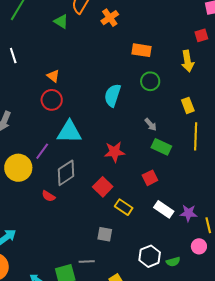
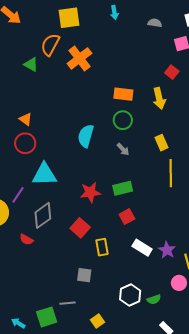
orange cross: (110, 18) -> (79, 58), size x1.4
red square: (201, 35) -> (172, 72), turned -32
orange rectangle: (141, 50) -> (123, 94), moved
gray arrow: (151, 125) -> (123, 149), moved
green rectangle: (161, 147) -> (123, 188), moved, turned -36
yellow rectangle: (124, 207) -> (102, 247), turned 48
purple star: (188, 213) -> (167, 250), turned 30

